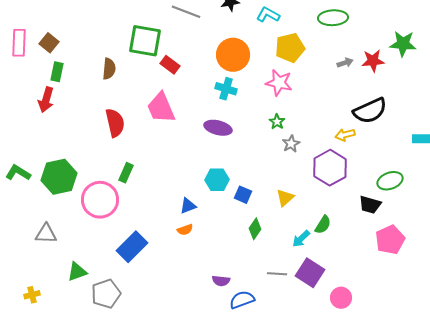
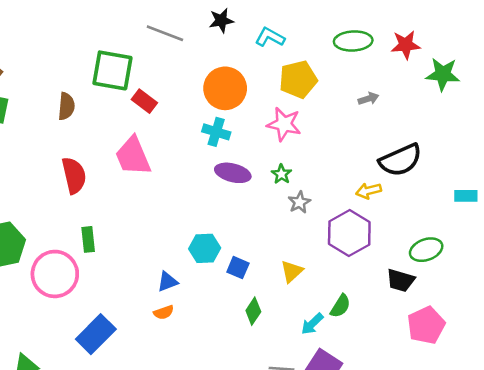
red star: (373, 61) -> (406, 45), moved
purple ellipse: (218, 128) -> (233, 173), moved
green rectangle: (126, 173) -> (88, 239), turned -30

